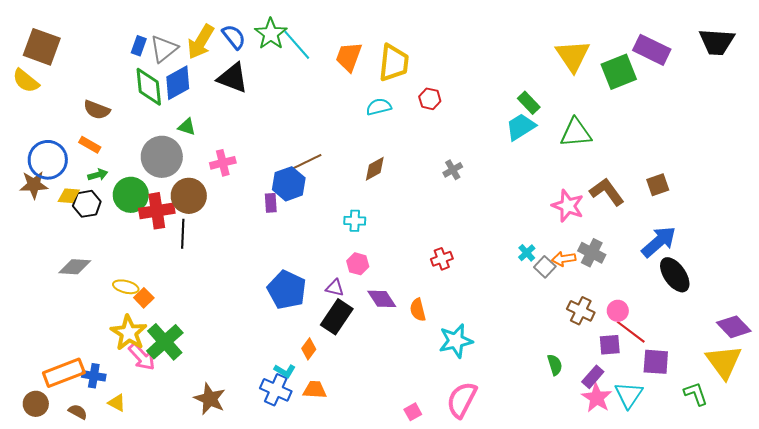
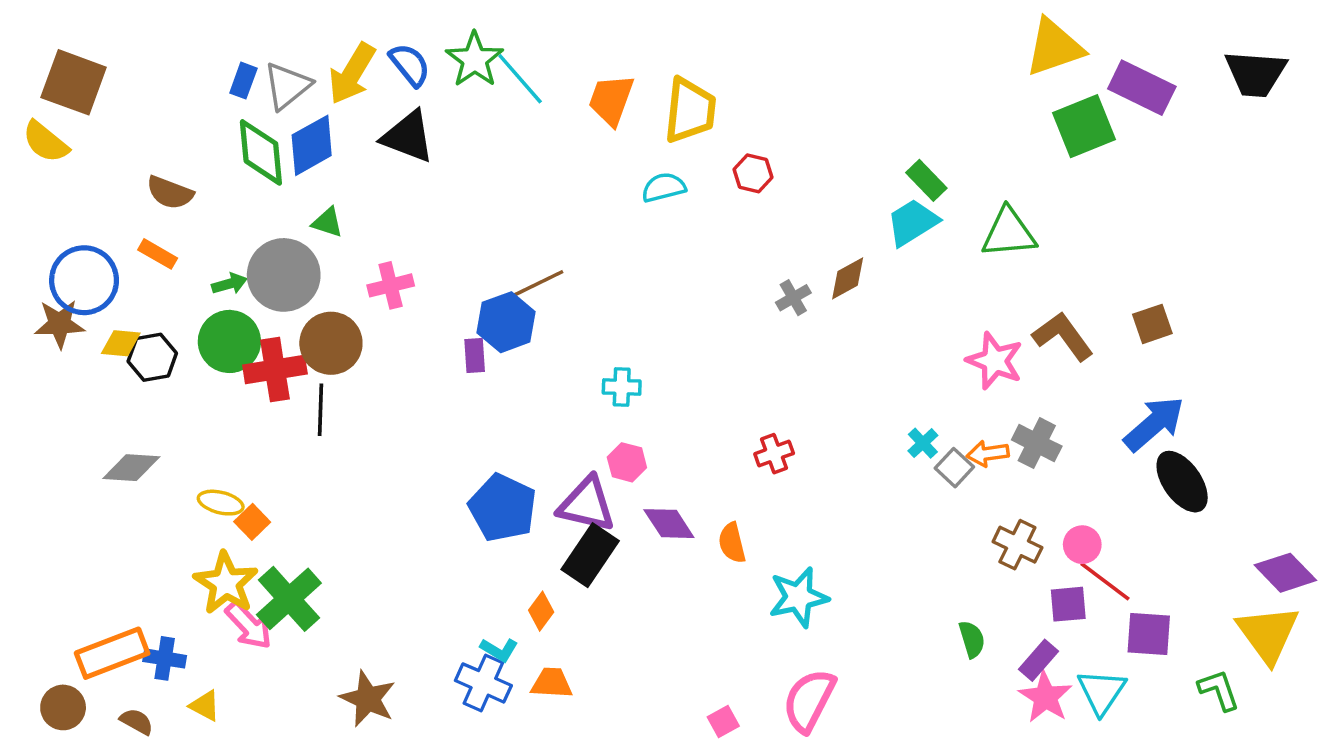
yellow triangle: (573, 56) -> (1054, 47), moved, turned 45
brown diamond: (375, 169) -> (848, 278), moved
green arrow: (98, 175) -> (229, 284), moved
purple triangle: (335, 288) -> (587, 504), size x1.8

